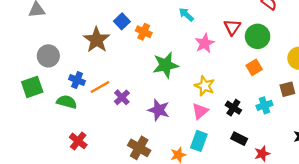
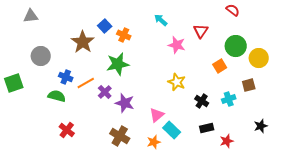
green circle: (258, 36) -> (236, 46), moved
pink star: (205, 43) -> (177, 45), turned -30
green star: (166, 65) -> (118, 64), moved
green square: (32, 87) -> (14, 83), moved
purple star: (159, 110) -> (125, 103), moved
pink triangle: (200, 111) -> (157, 115), moved
black rectangle: (239, 139) -> (207, 128), turned -40
cyan rectangle: (199, 141) -> (172, 130), turned -66

